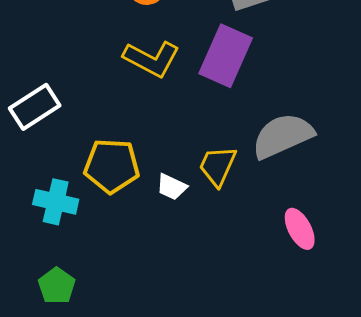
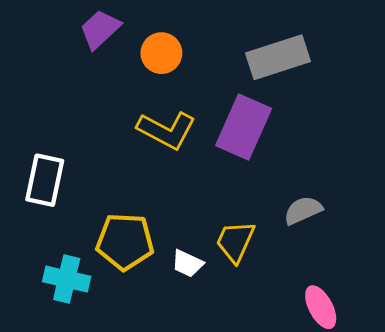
white rectangle: (35, 107) -> (45, 180), turned -45
gray semicircle: (283, 136) -> (303, 210), size x0.6

